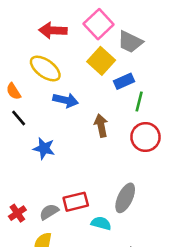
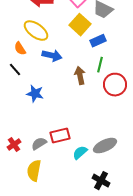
orange semicircle: (14, 91) -> (20, 49), moved
green line: (139, 101) -> (100, 65), moved
gray ellipse: (125, 198) -> (105, 146), moved, turned 40
cyan semicircle: (101, 223) -> (80, 153), turned -56

